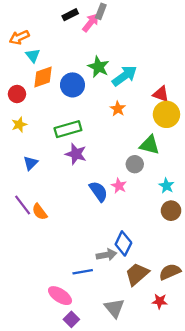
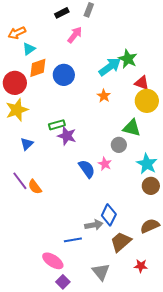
pink arrow: (91, 23) -> (75, 35), moved
cyan triangle: (33, 55) -> (29, 49), turned 32
green star: (99, 67) -> (128, 59), moved
red circle: (17, 94) -> (15, 83), size x1.5
yellow star: (19, 125) -> (17, 110), size x1.6
green rectangle: (68, 129) -> (57, 125), moved, size x0.7
cyan star: (166, 186) -> (147, 164), size x1.5
brown semicircle: (170, 272) -> (150, 226), moved

